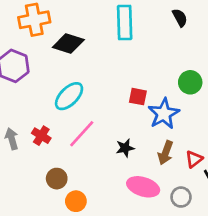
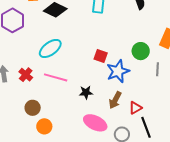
pink line: (82, 134) -> (56, 77), turned 55

